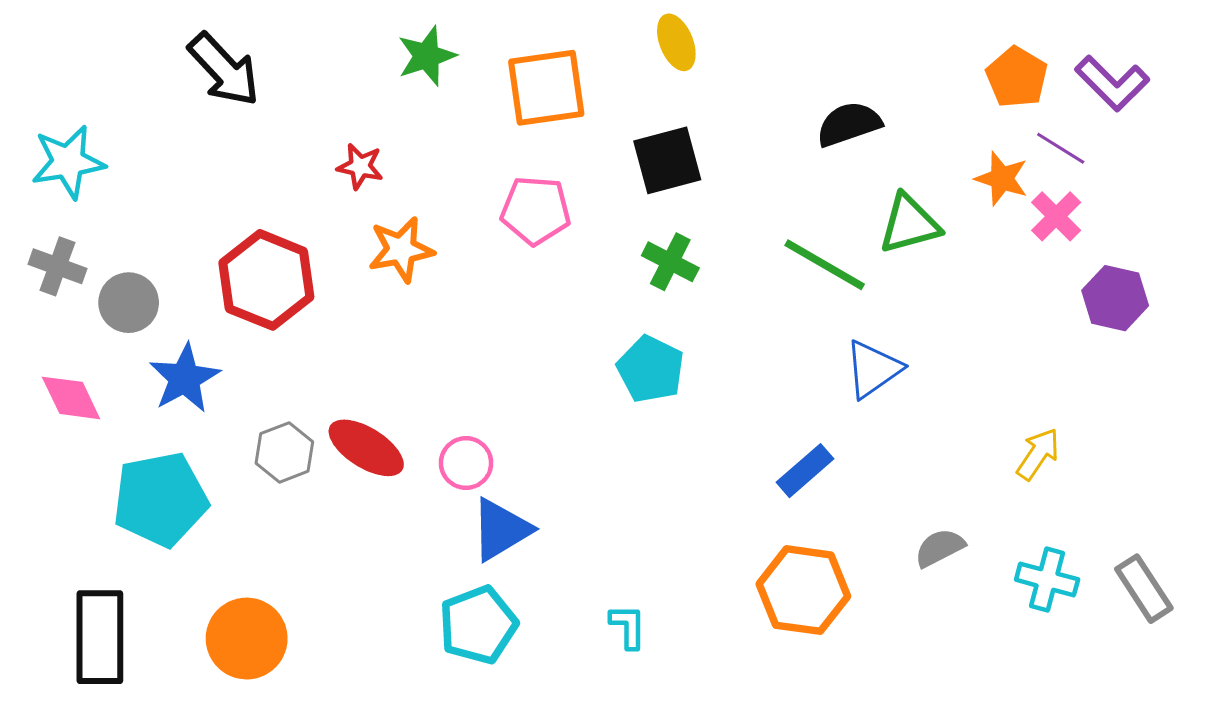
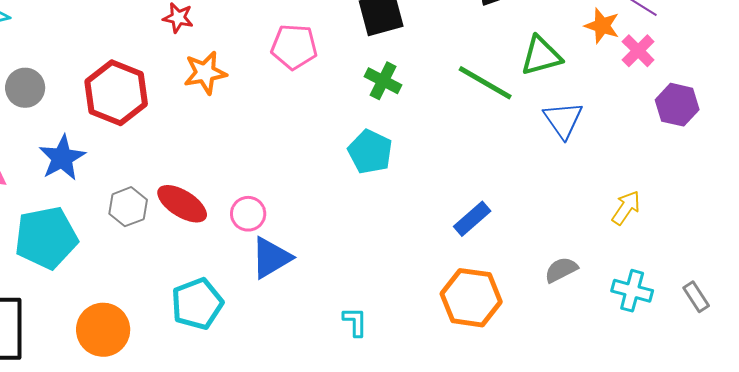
gray circle: (129, 303) -> (25, 88), moved
blue triangle: (873, 369) -> (563, 120), moved, turned -30
gray rectangle: (1144, 589) -> (696, 297), size x0.7
cyan pentagon: (478, 625) -> (197, 304), moved

